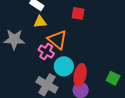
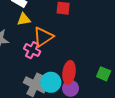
orange triangle: (57, 40) -> (43, 37), turned 50
cyan circle: (64, 66) -> (51, 82), moved

